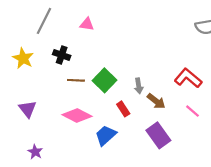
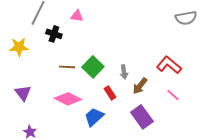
black cross: (62, 55) -> (54, 34), moved
yellow star: (23, 58) -> (19, 47), turned -30
brown arrow: (156, 101) -> (140, 86), turned 90

